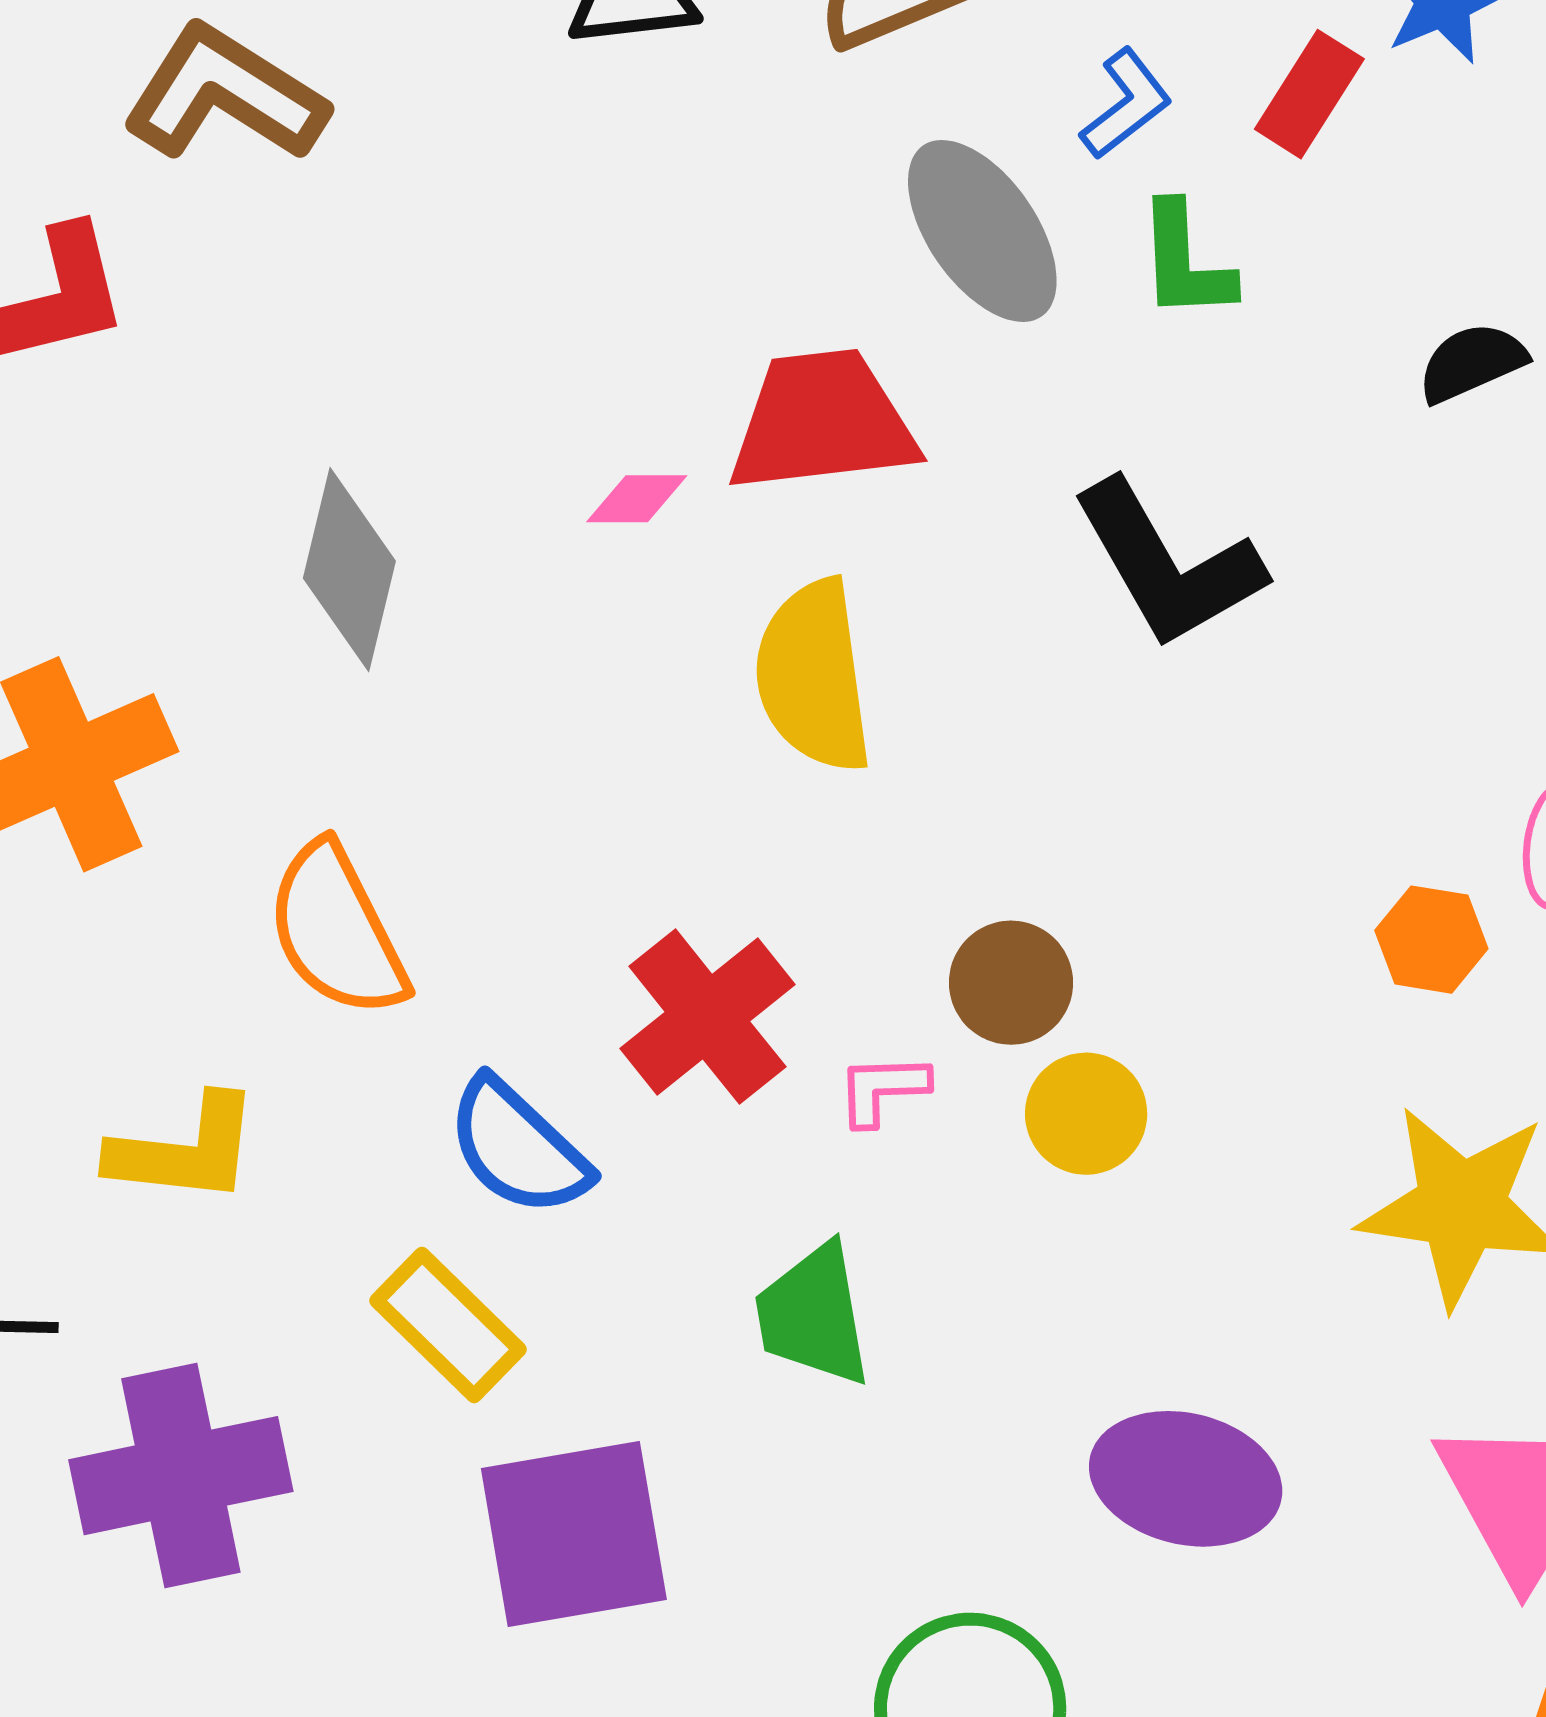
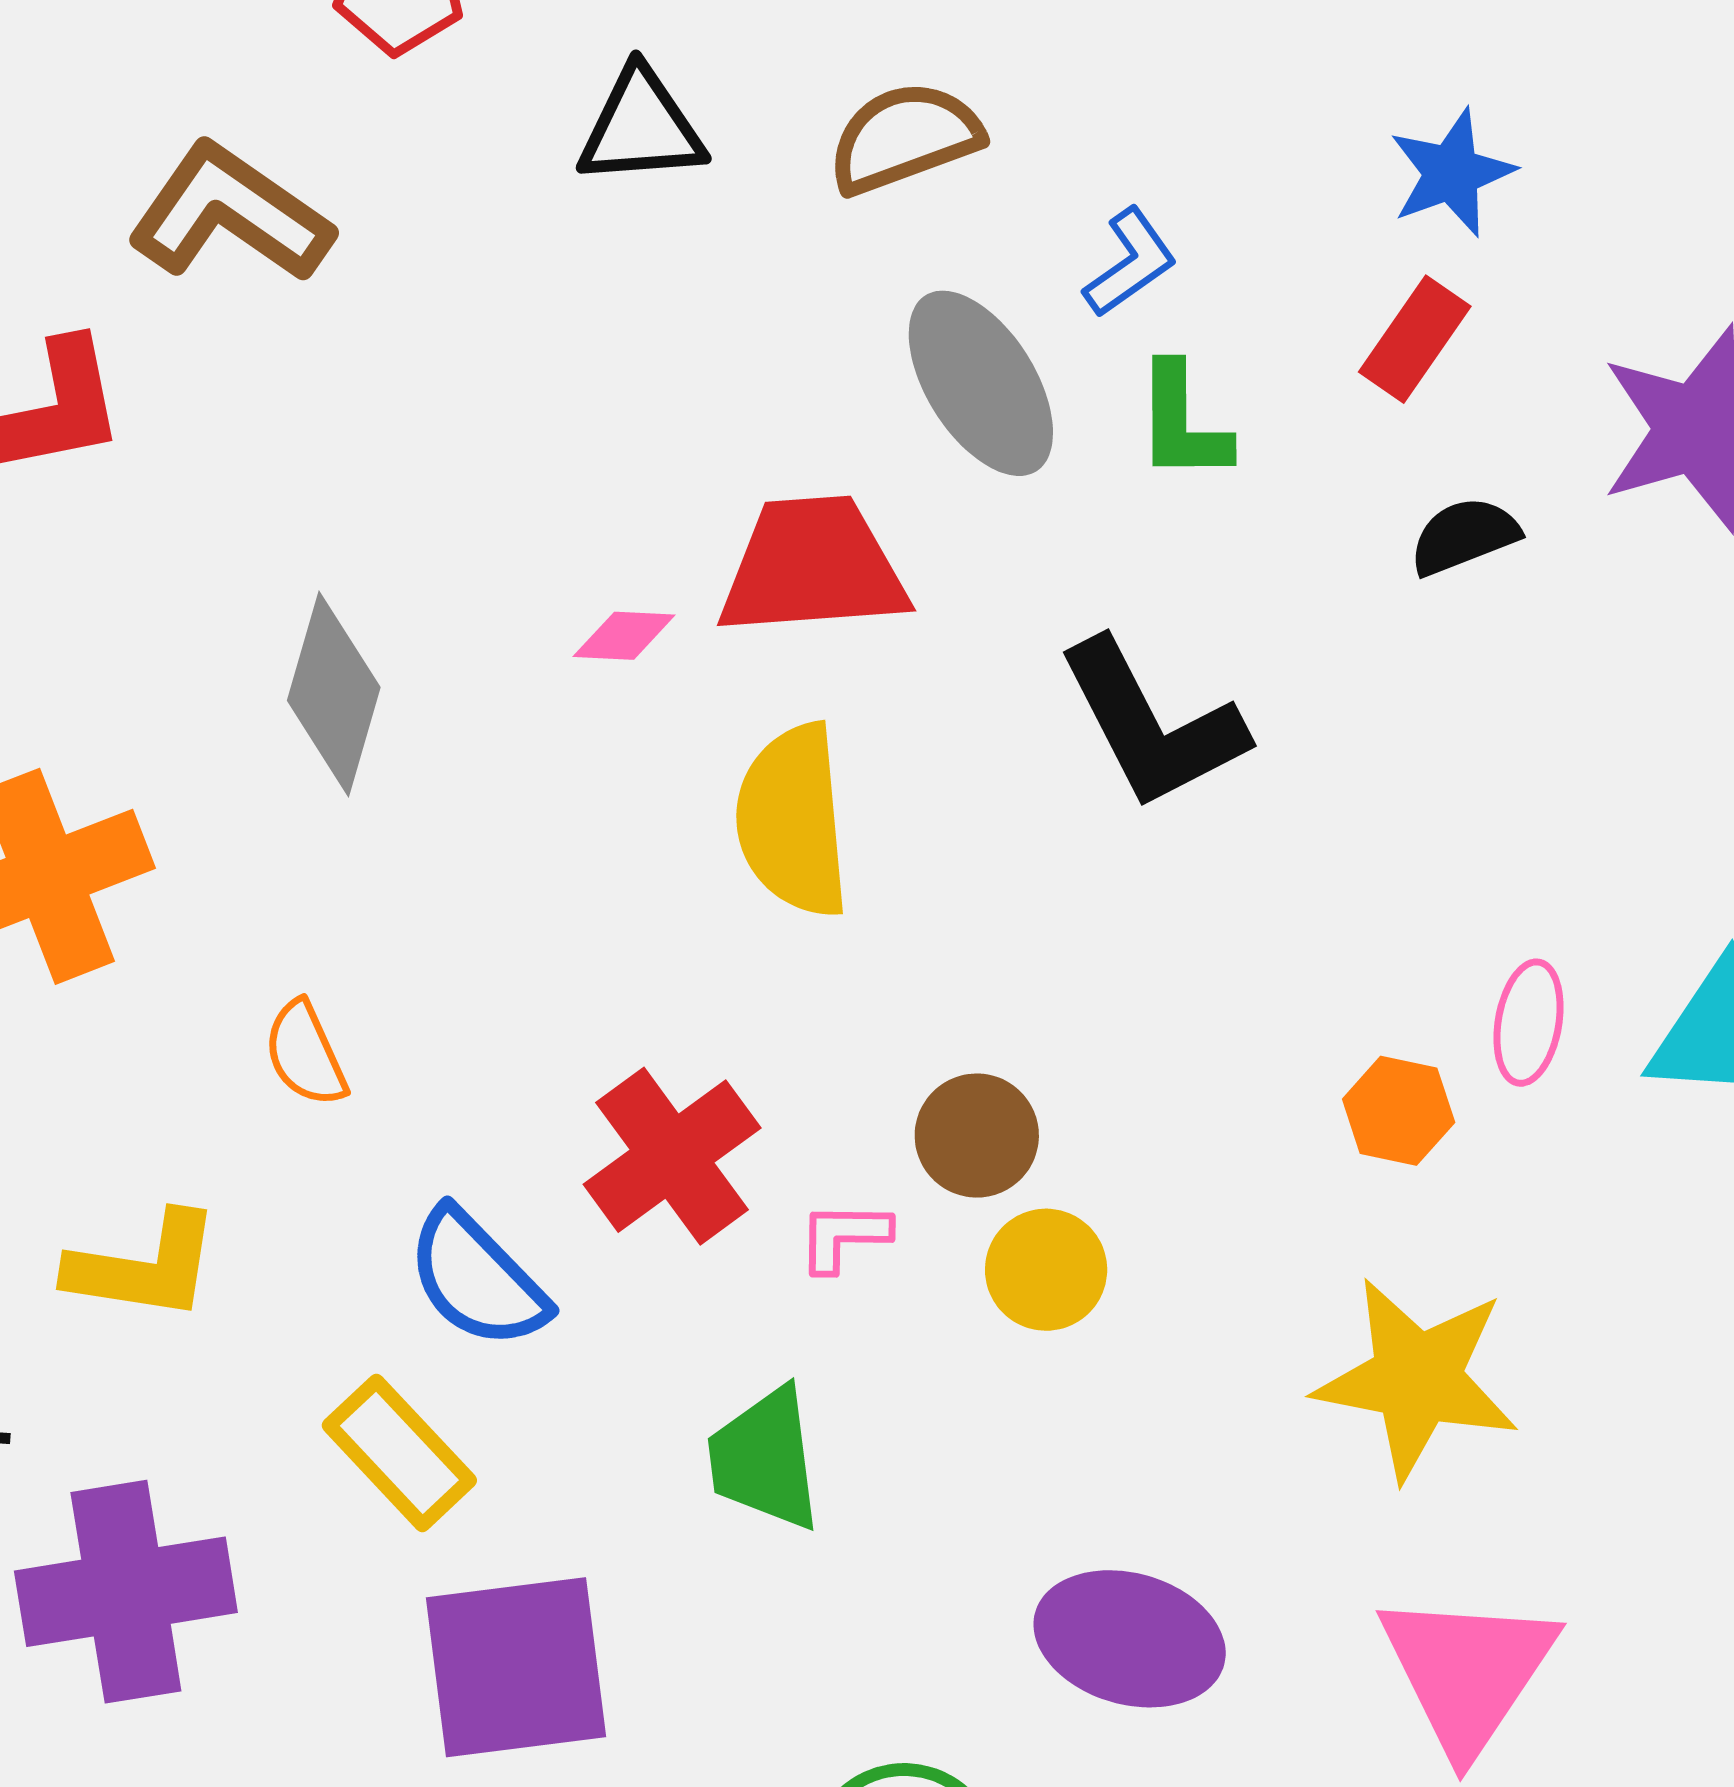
red rectangle: (1309, 94) -> (1415, 339), moved
orange semicircle: (337, 930) -> (305, 1054), size x0.6

